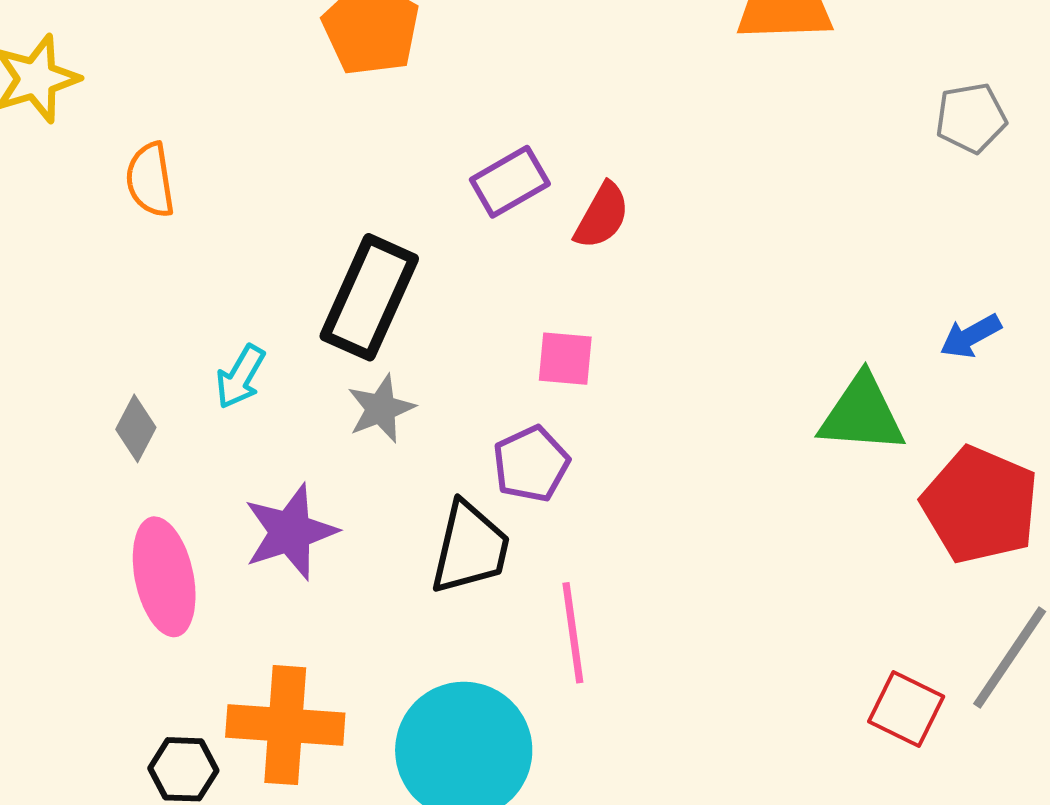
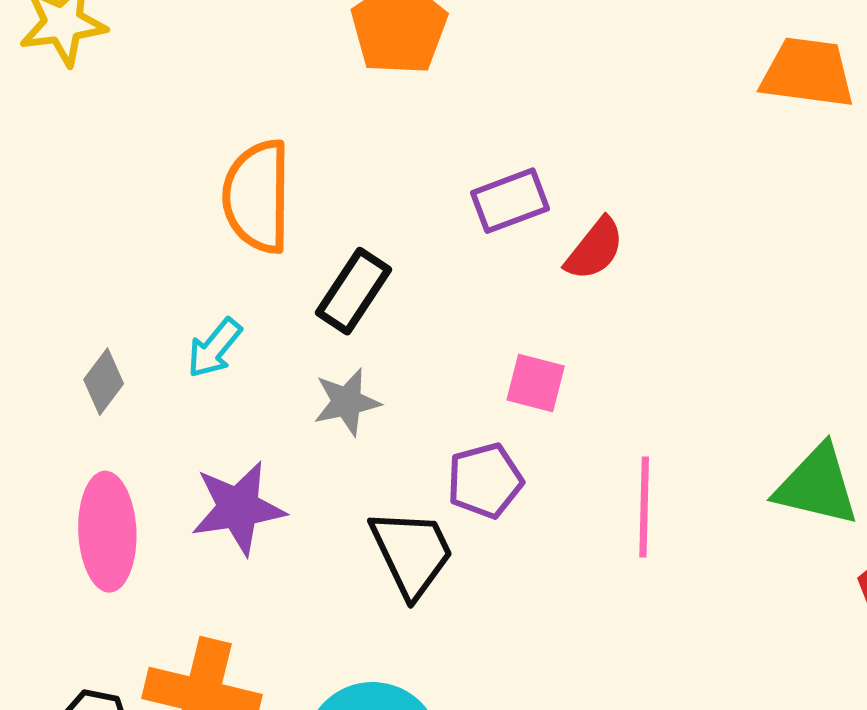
orange semicircle: (150, 180) -> (257, 196), moved, size x1.5
black rectangle: (369, 297) -> (354, 291), size x0.7
black trapezoid: (470, 548) -> (412, 553), turned -48
pink line: (573, 633) -> (644, 507), moved

